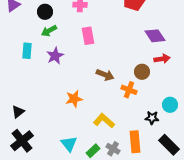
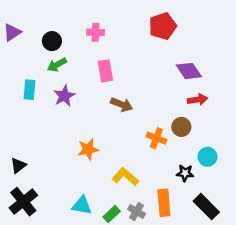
brown circle: (142, 72) -> (181, 127), moved
brown arrow: (105, 75) -> (122, 105), moved
cyan triangle: (69, 144) -> (82, 205), turned -42

